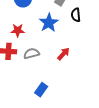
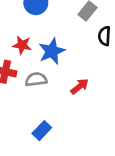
blue star: (49, 23) -> (52, 51), moved

